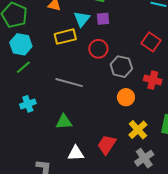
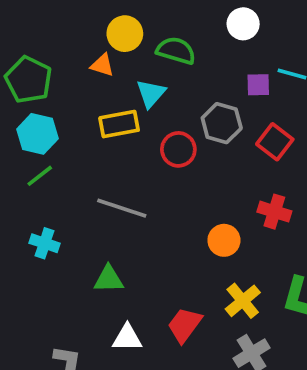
purple square: (103, 19) -> (258, 85), moved
gray hexagon: (121, 67) -> (222, 123), moved
cyan cross: (28, 104) -> (45, 243), turned 35

